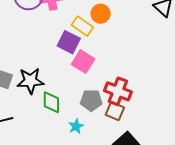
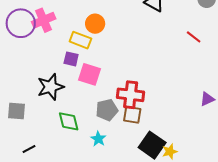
purple square: (69, 42) -> (71, 59), size x0.7
black star: (30, 81) -> (51, 87), moved

